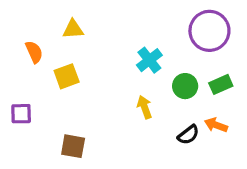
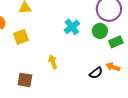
green circle: (185, 86) -> (100, 31), moved
yellow arrow: (145, 107) -> (53, 62), moved

